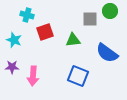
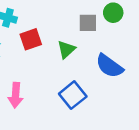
green triangle: (73, 40) -> (66, 49), turned -35
blue square: (78, 76) -> (73, 95), turned 30

